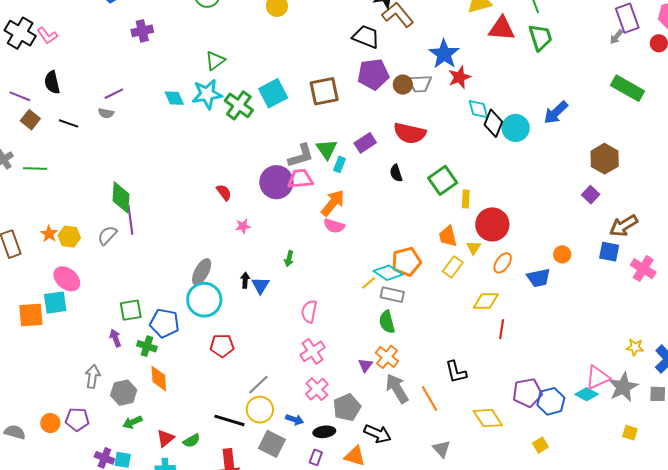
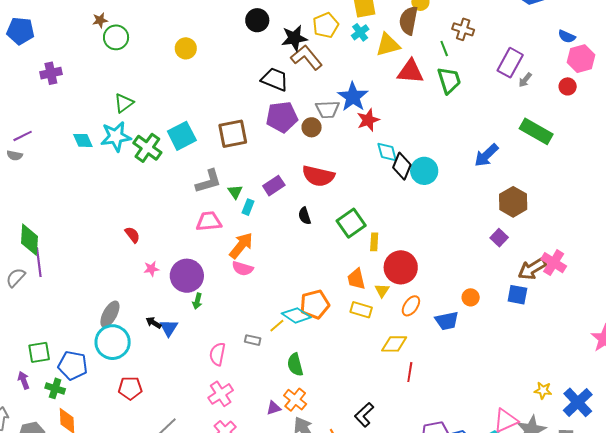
purple rectangle: (627, 18) -> (510, 63), moved, turned 48
gray trapezoid: (420, 84) -> (328, 109), moved
blue arrow: (556, 113) -> (486, 155), moved
green triangle: (327, 149) -> (235, 192), size x0.7
gray L-shape: (301, 156) -> (208, 181), moved
purple circle: (276, 182) -> (187, 276), moved
yellow rectangle: (453, 267) -> (361, 310), turned 70
pink cross: (643, 269) -> (554, 263), moved
black arrow: (245, 280) -> (153, 323), turned -63
gray rectangle: (392, 295) -> (253, 340), moved, size x0.7
purple triangle: (365, 365) -> (274, 408), turned 35
black L-shape: (456, 372) -> (364, 415), turned 60

